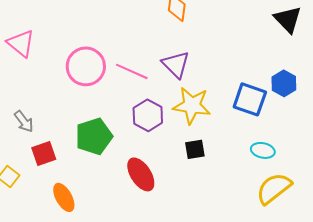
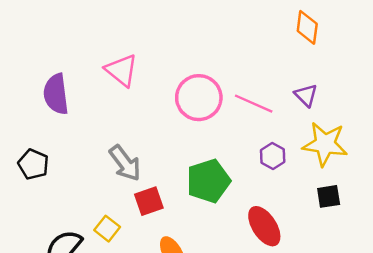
purple triangle: (176, 64) -> (306, 95), size x0.7
purple hexagon: (148, 115) -> (273, 156), size x0.7
gray arrow: (24, 121) -> (125, 163), size x1.4

